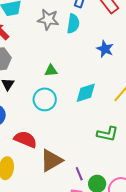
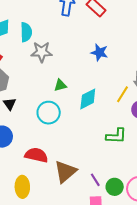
gray star: (48, 19) -> (42, 52), moved
cyan semicircle: (73, 24) -> (26, 32), moved
green triangle: (51, 70) -> (60, 85), moved

